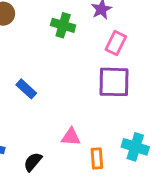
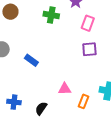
purple square: (114, 82) -> (89, 49), size x0.7
orange rectangle: (97, 158) -> (84, 101), turned 32

